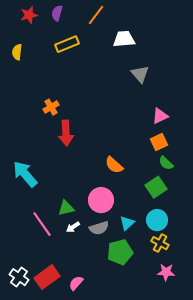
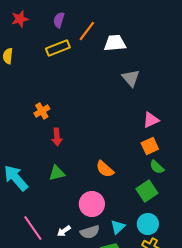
purple semicircle: (57, 13) -> (59, 20), moved
orange line: (96, 15) -> (87, 31), moved
red arrow: (66, 133) -> (57, 137), size x0.7
green triangle: (66, 208) -> (57, 173), moved

